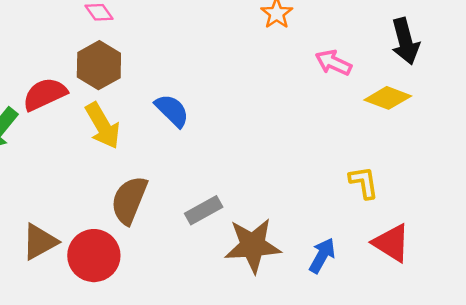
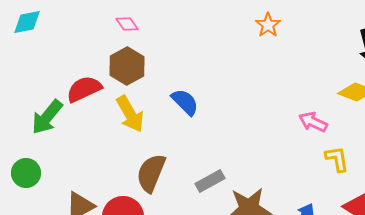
pink arrow: (333, 63) -> (313, 122), moved

